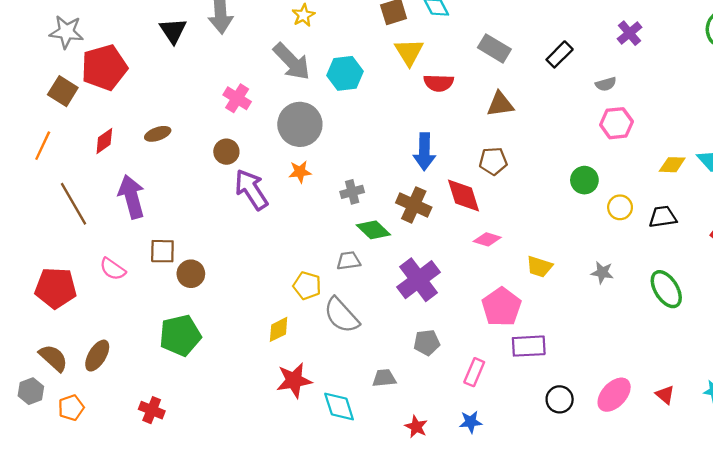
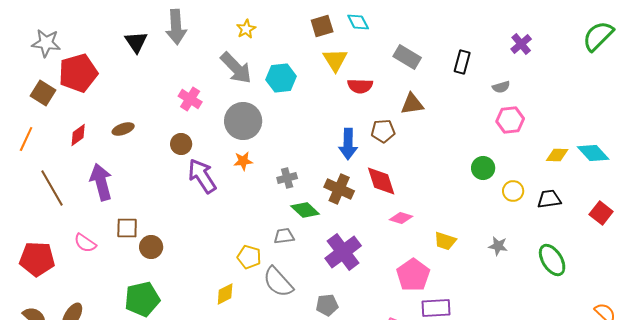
black rectangle: (560, 54) -> (462, 62), turned -30
brown pentagon: (493, 161) -> (383, 131), moved
gray pentagon: (427, 342) -> (327, 305), moved

